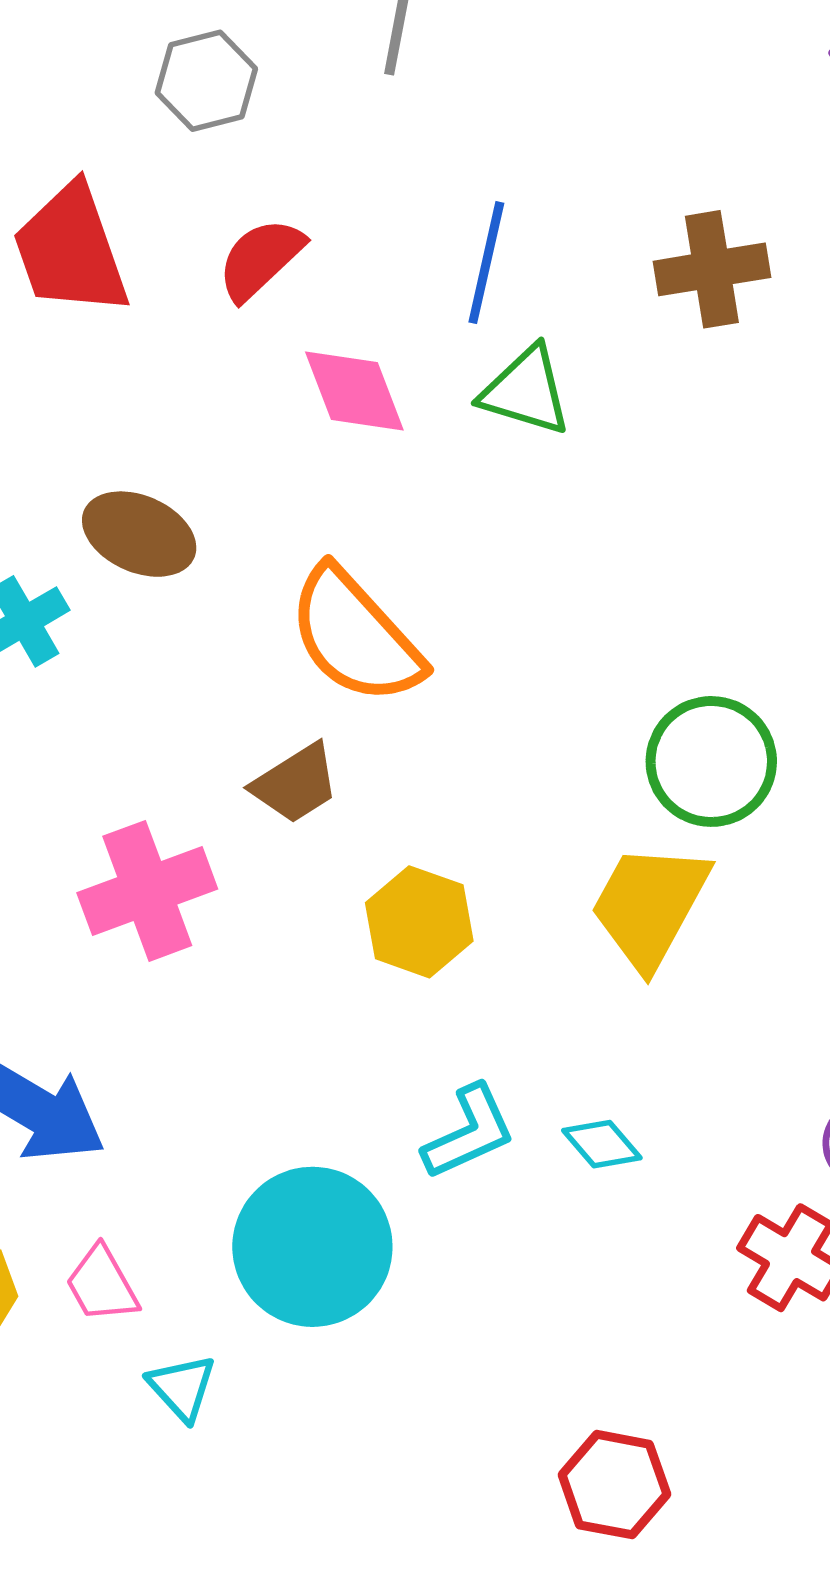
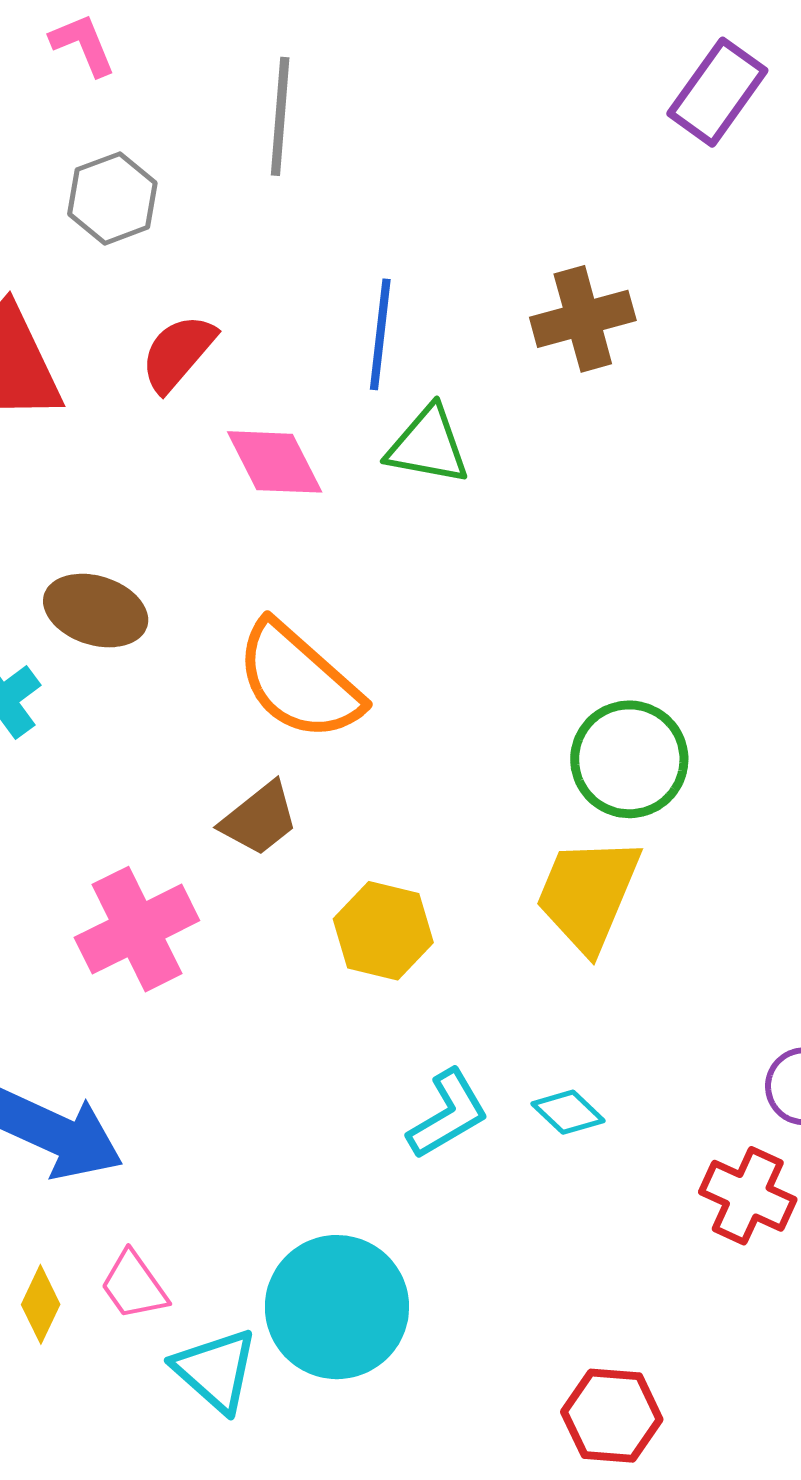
cyan circle: (312, 1247) -> (337, 1307), moved
cyan triangle: (182, 1388) -> (216, 1370), size x1.4

